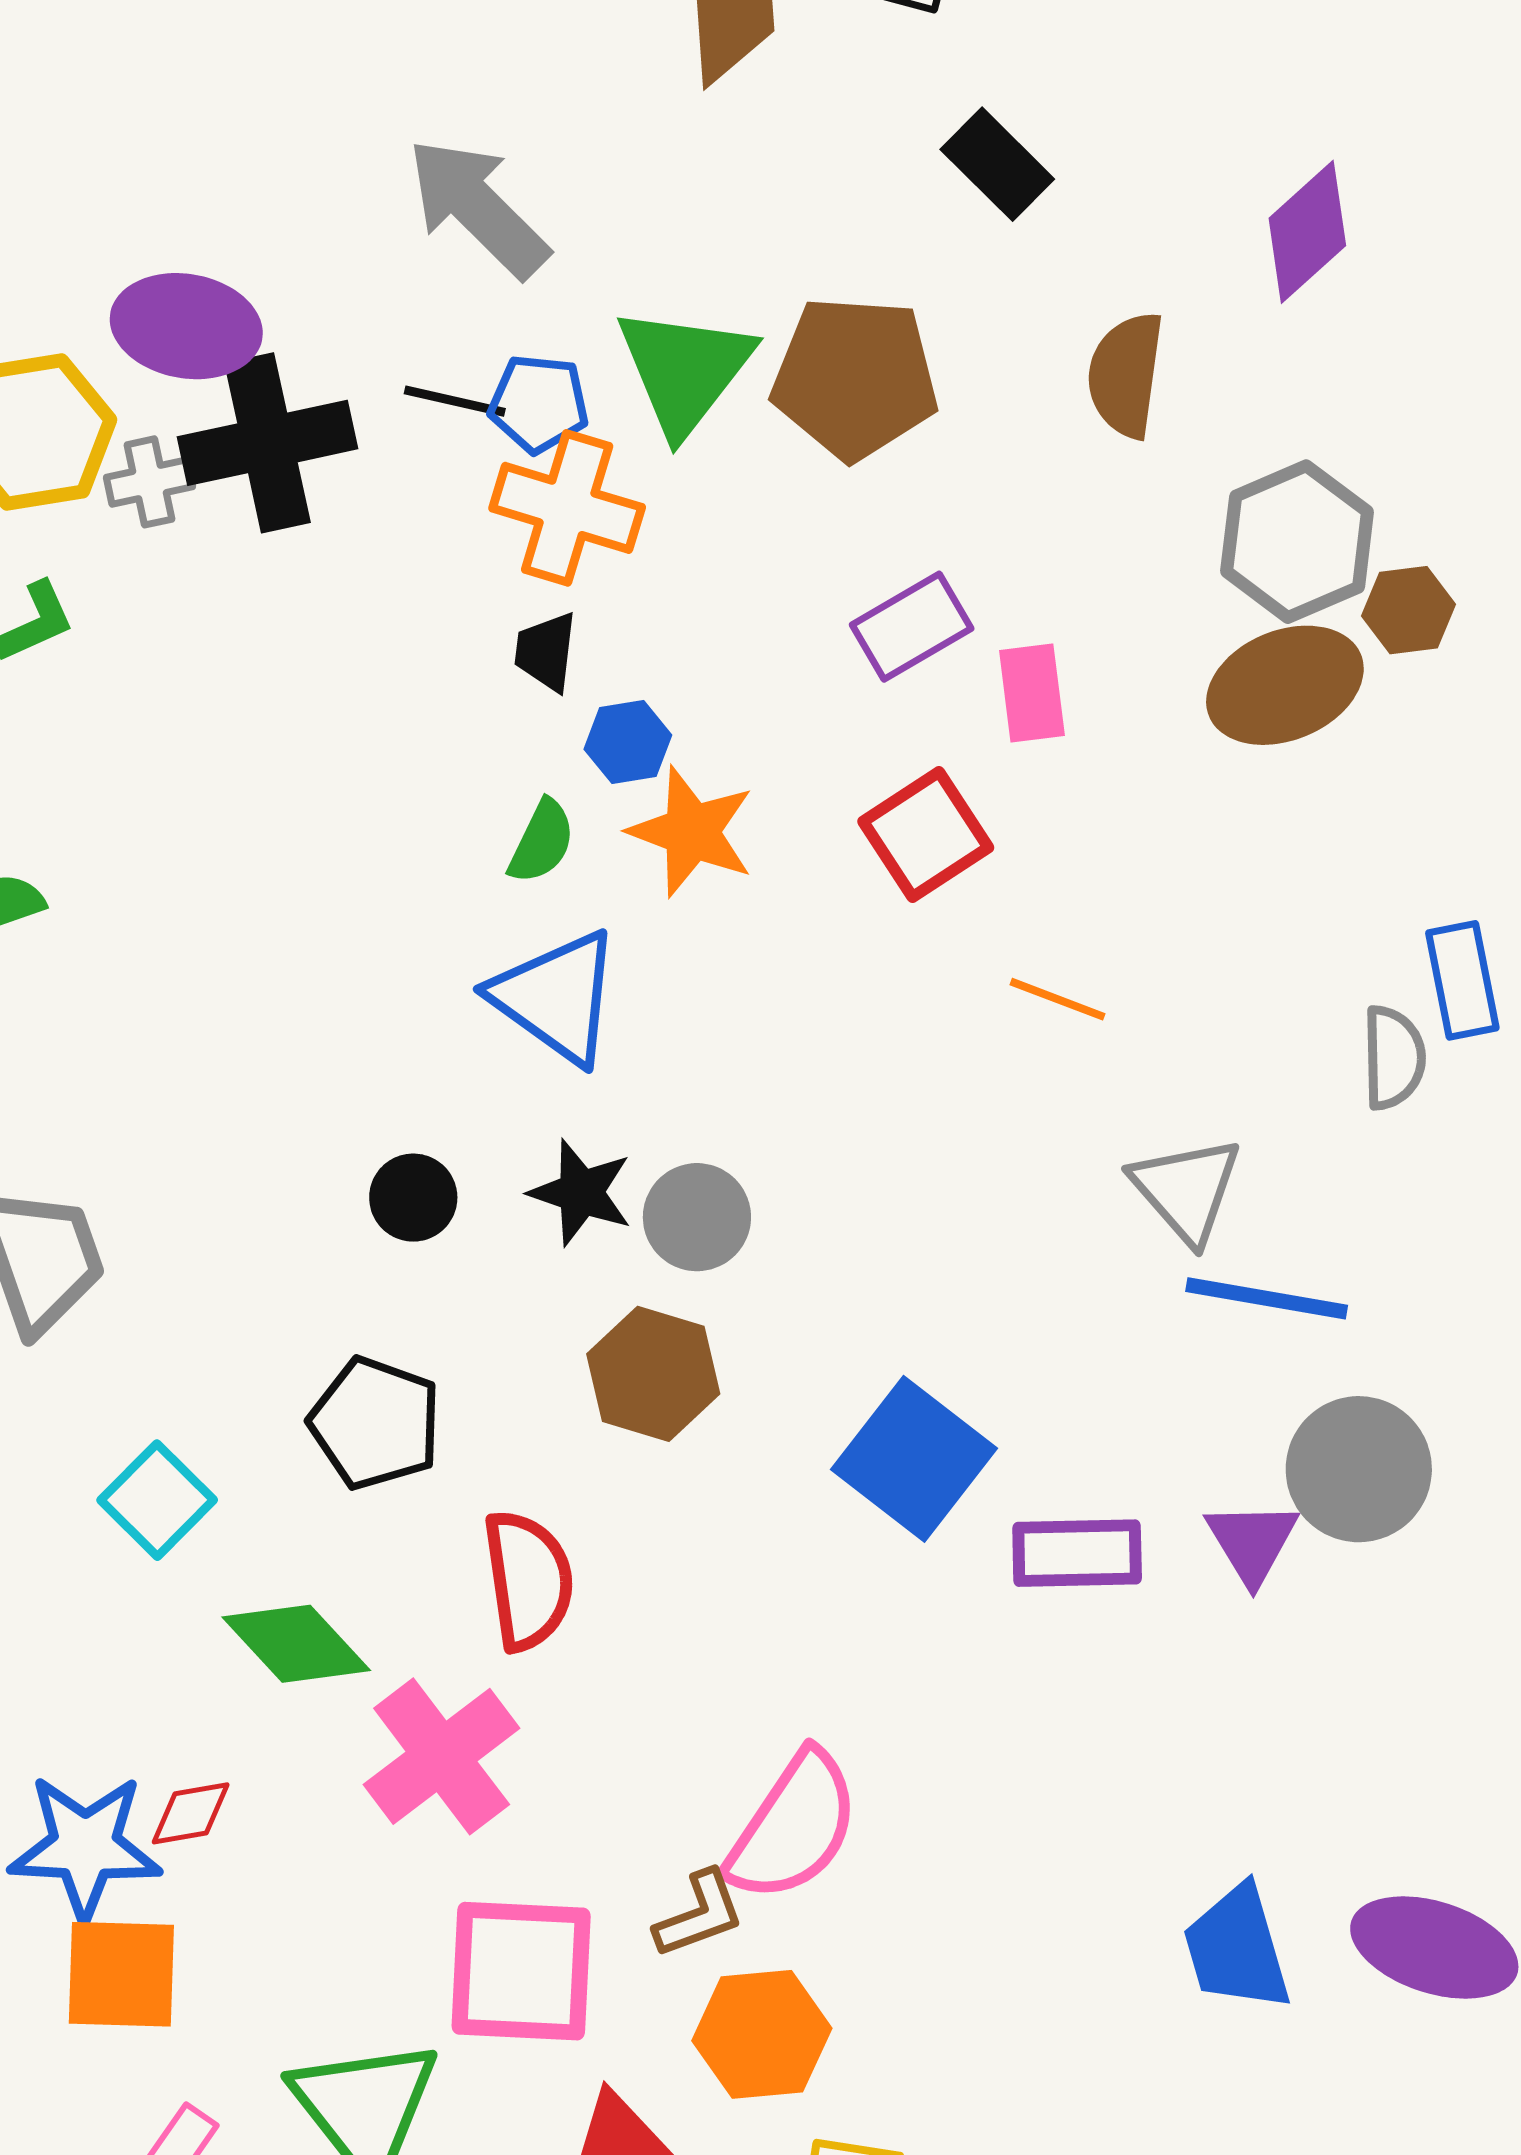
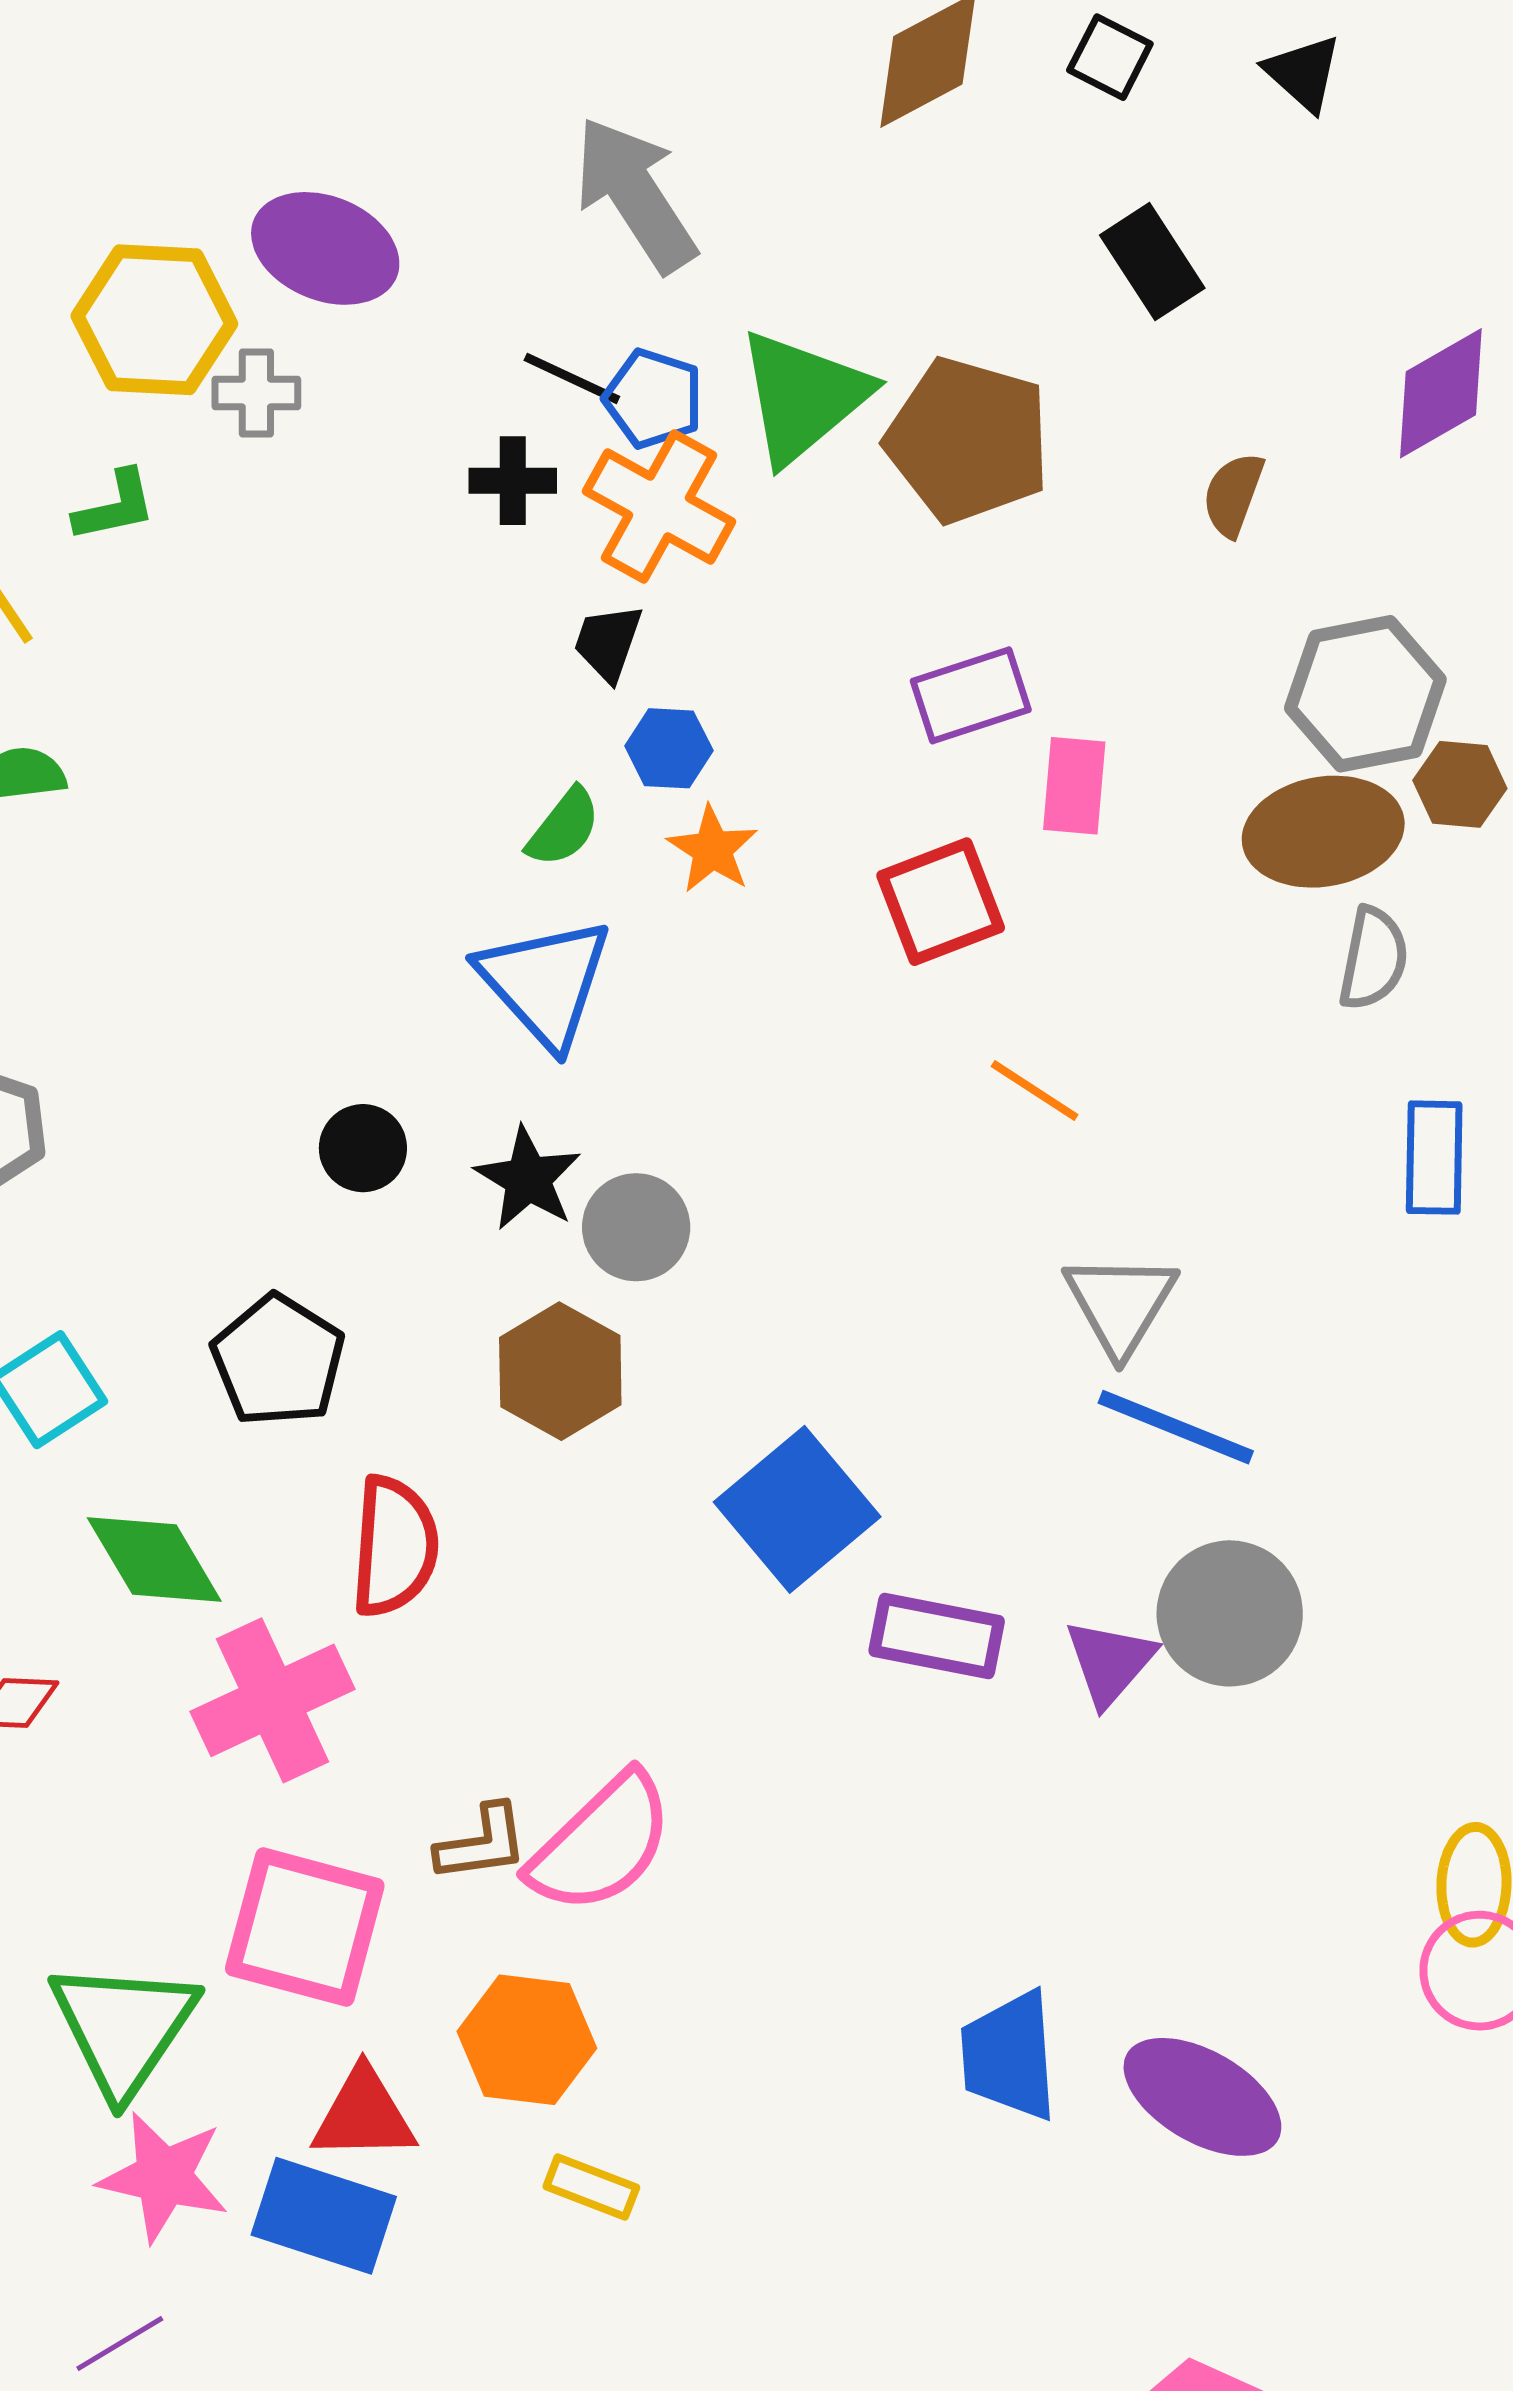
brown semicircle: (1126, 375) -> (1233, 495), size x0.7
black cross: (268, 443) -> (513, 481), moved, size x0.5
orange star: (692, 832) -> (712, 849), size x0.7
gray semicircle: (1393, 1058) -> (1373, 958), moved
brown L-shape: (699, 1914) -> (482, 1843), moved

